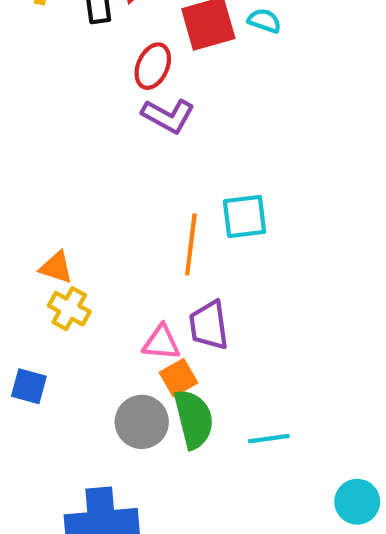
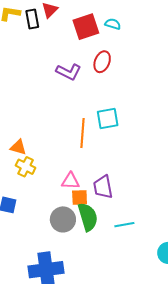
red ellipse: (153, 66) -> (102, 62), moved
purple trapezoid: (209, 325) -> (103, 187), moved
orange square: (178, 378) -> (80, 197), turned 30

